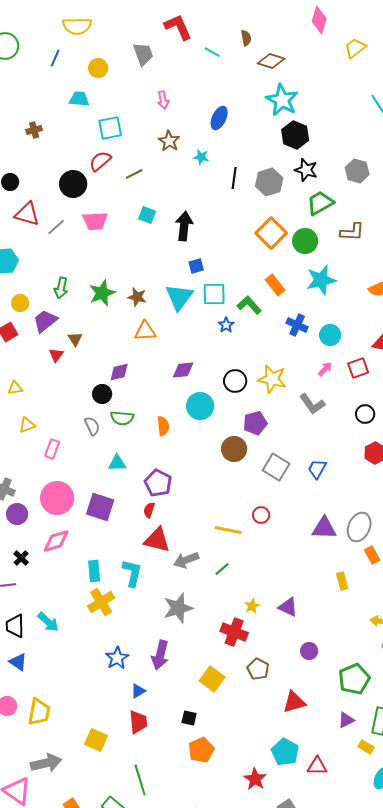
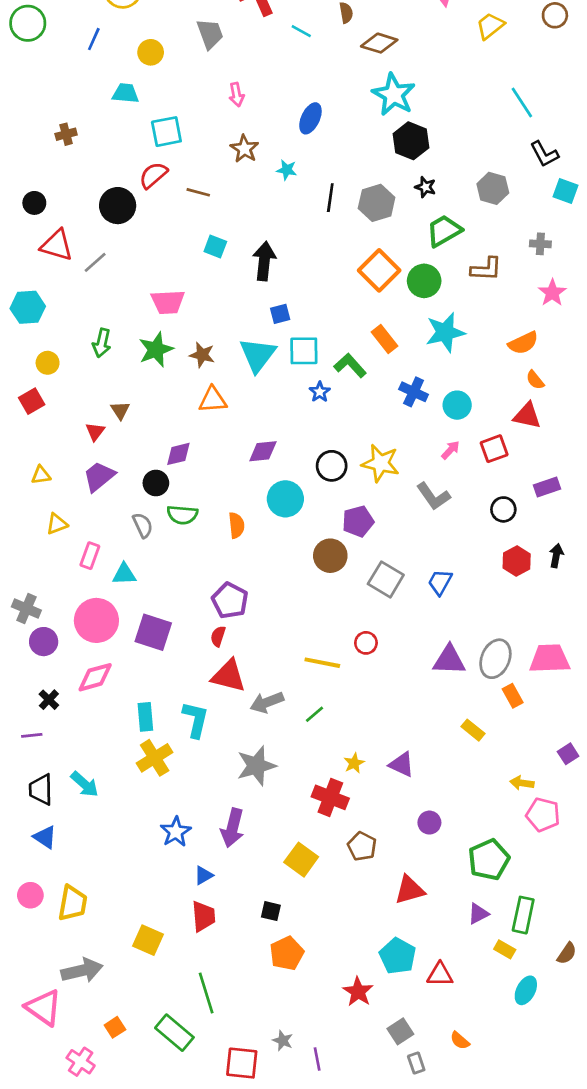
black star: (306, 170) -> (425, 187), size x0.7
brown line: (134, 174) -> (198, 192), turned 42
pink trapezoid: (95, 221) -> (168, 302), moved
purple trapezoid: (45, 321) -> (99, 476), moved
cyan triangle: (117, 463) -> (124, 574), moved
yellow rectangle: (342, 581) -> (473, 730), turned -36

